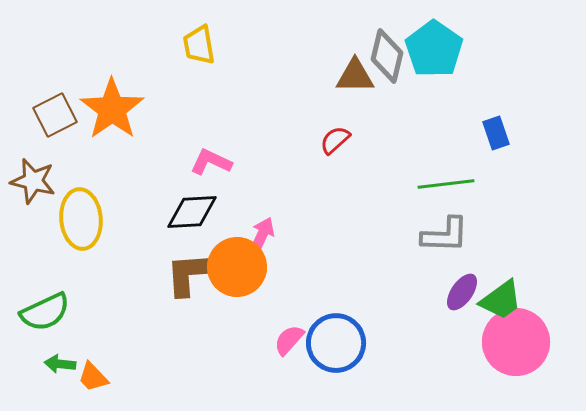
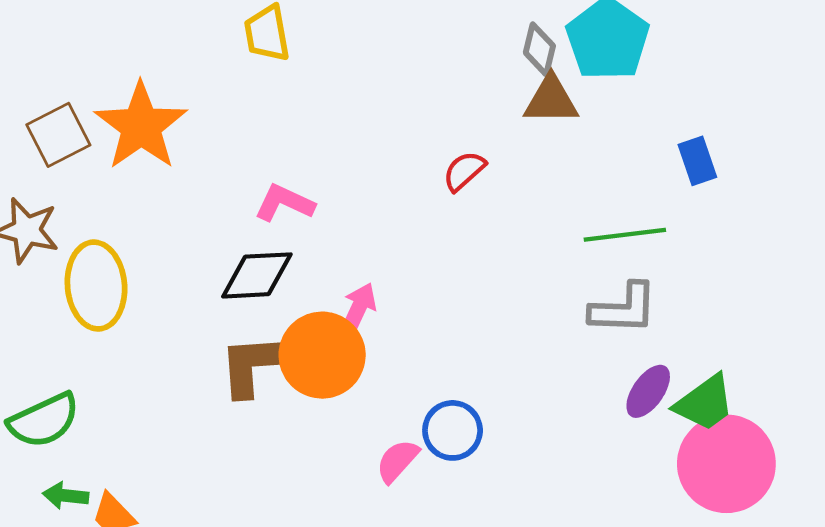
gray diamond: (387, 56) -> (539, 49), size x0.7
brown triangle: (355, 76) -> (551, 100), moved
blue circle: (336, 343) -> (453, 430), moved, size x0.7

